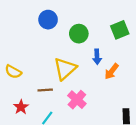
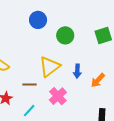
blue arrow: (97, 57) -> (77, 71), moved
orange arrow: (112, 71) -> (98, 80), moved

